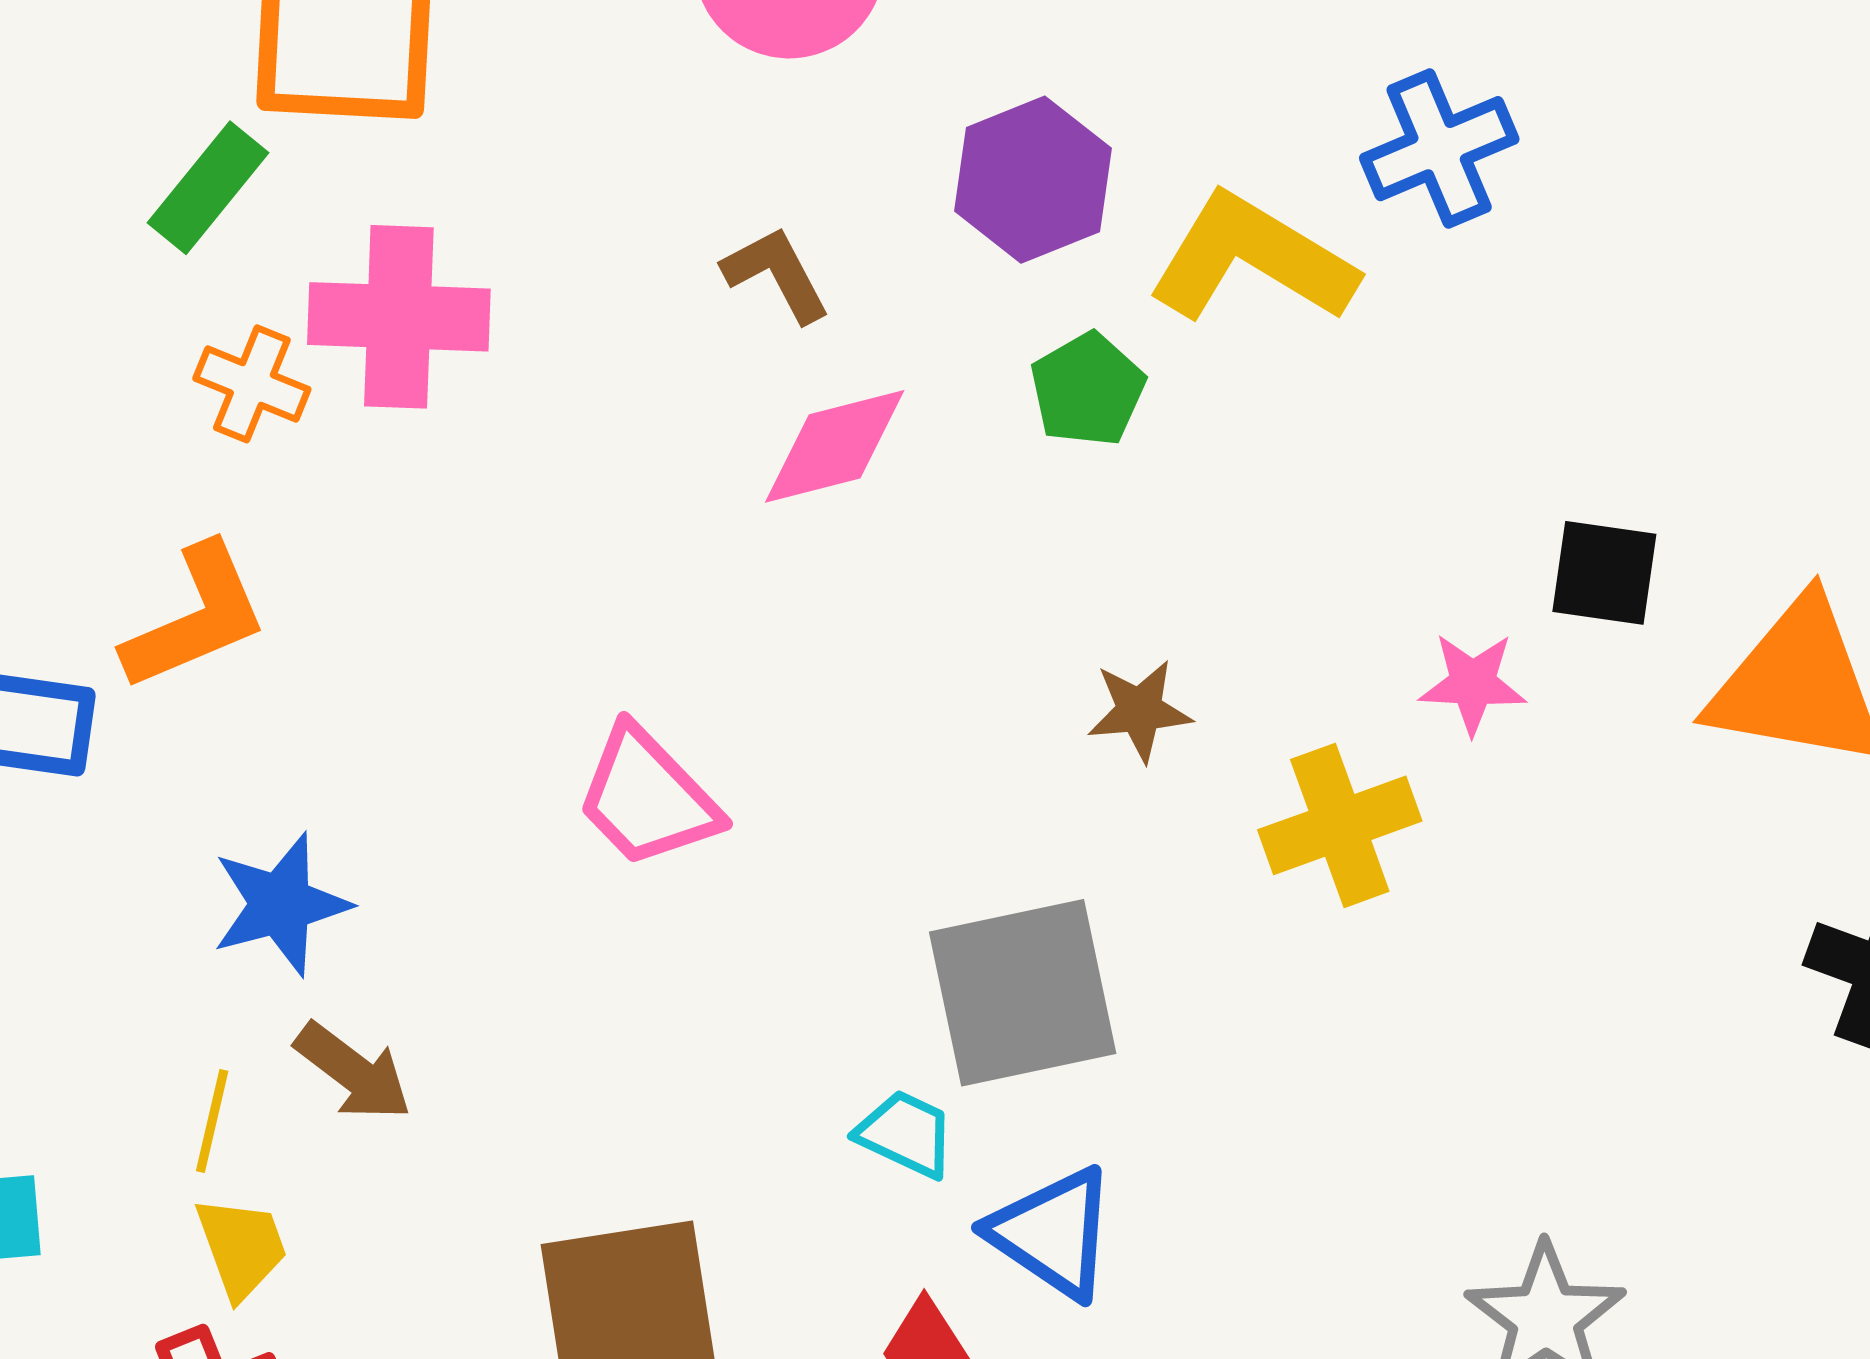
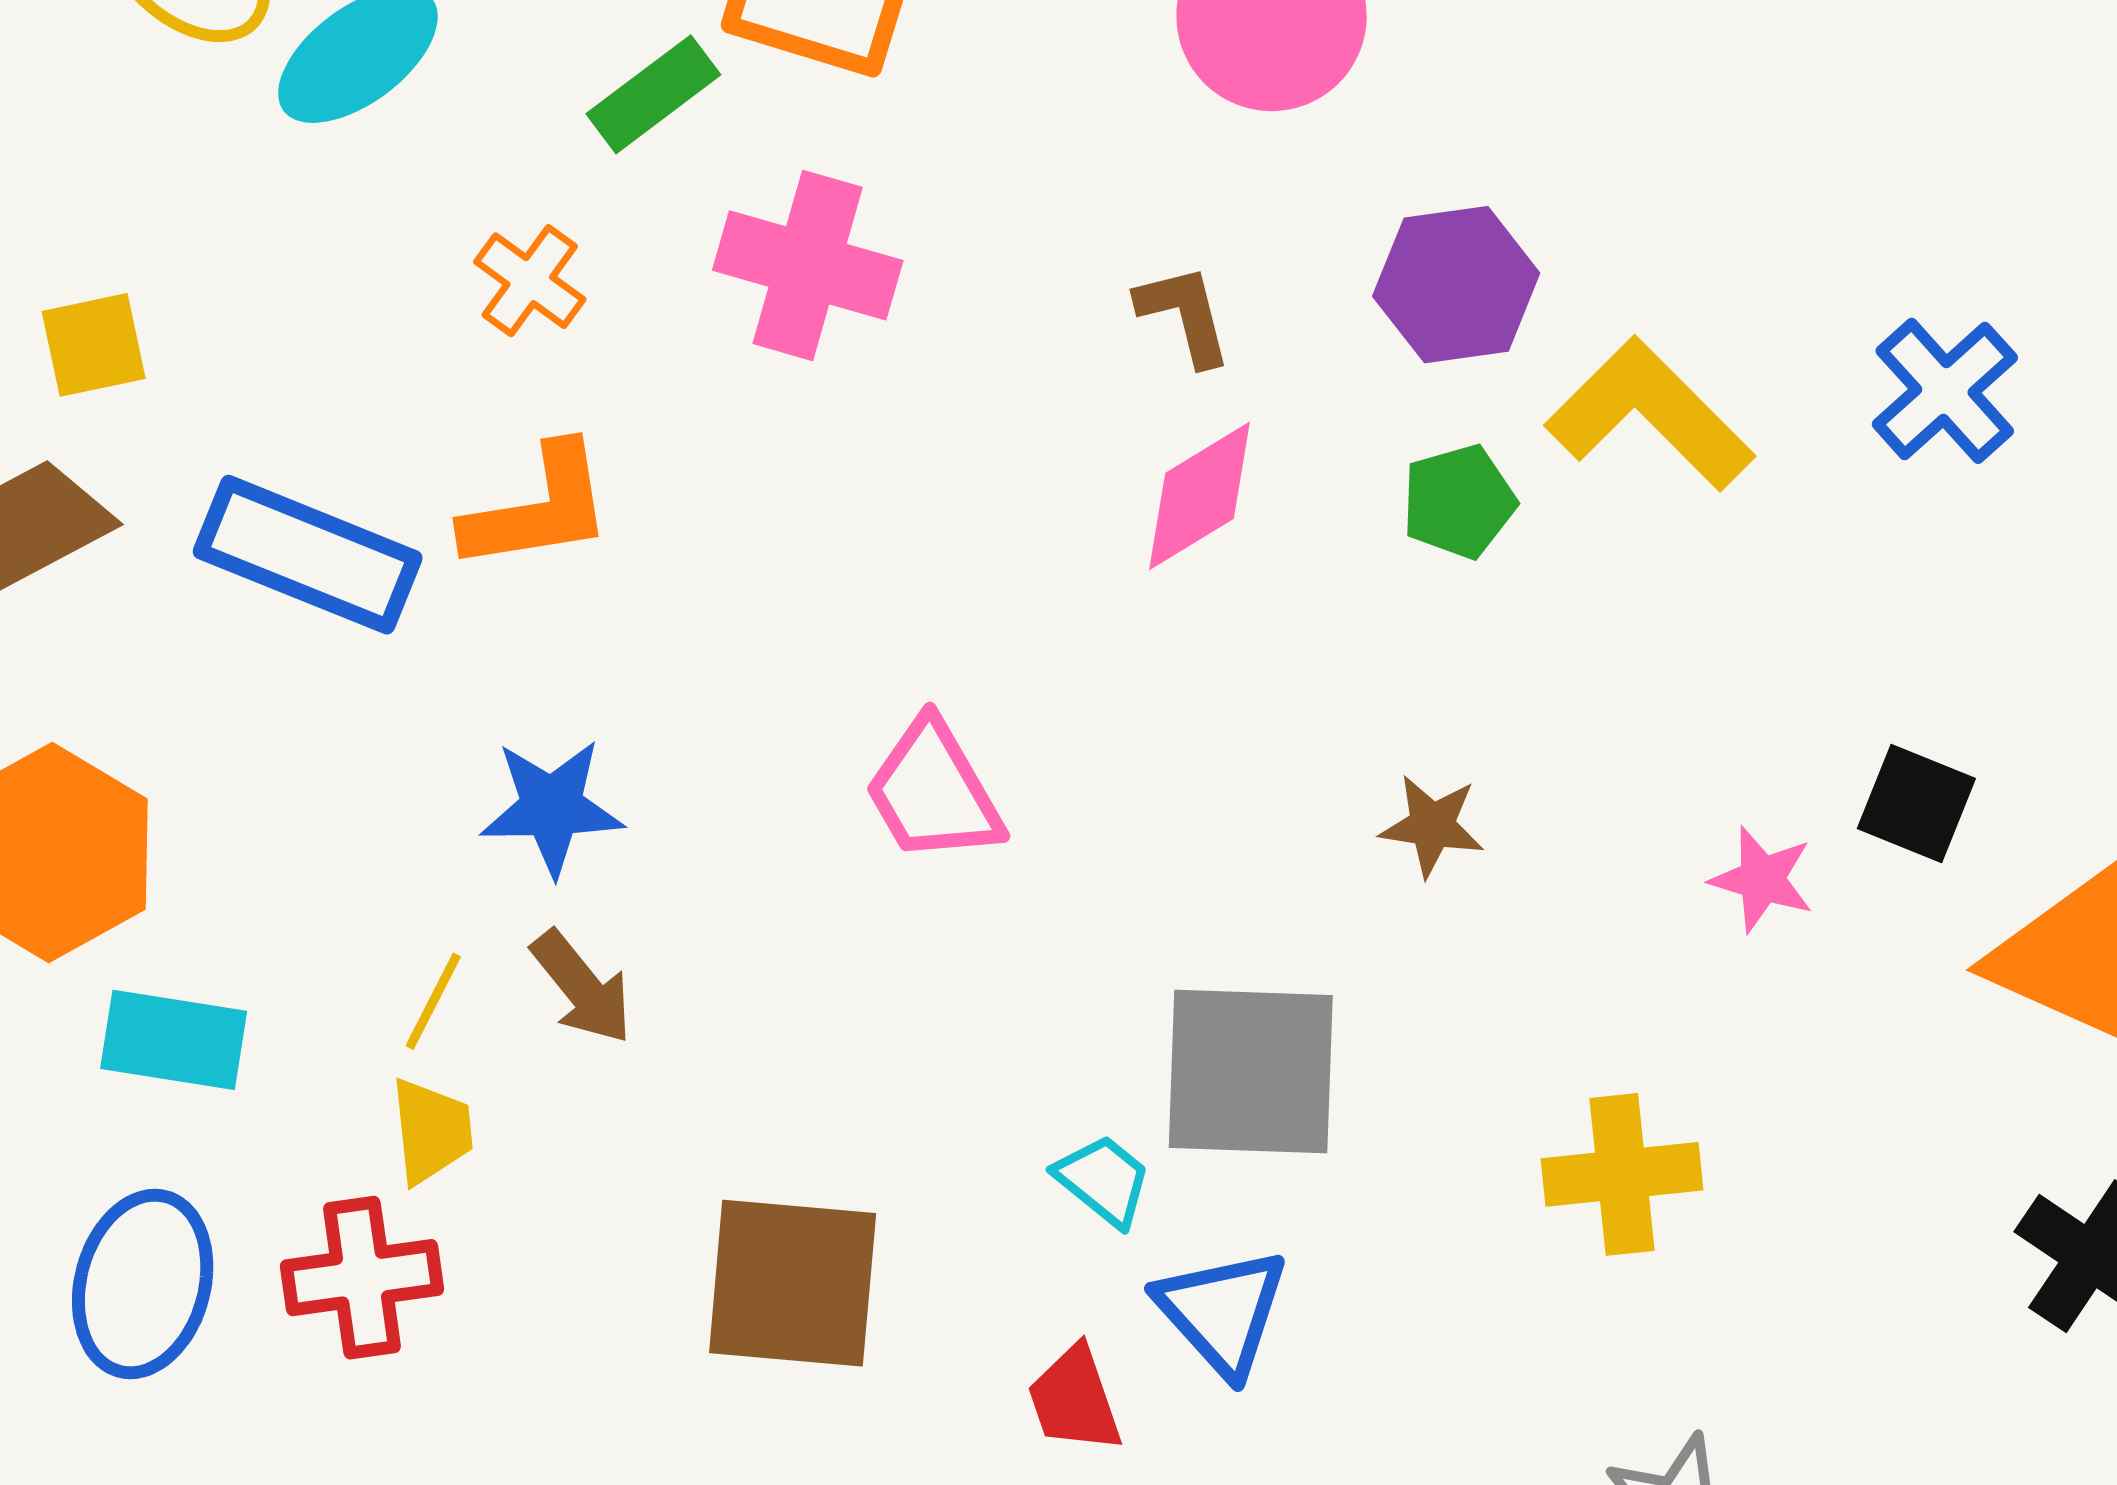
blue cross: (1439, 149) -> (1945, 391), moved, turned -33
orange cross: (252, 384) -> (530, 281), moved
pink diamond: (835, 446) -> (1200, 496), turned -31
yellow cross: (1340, 825) -> (1622, 1174), moved

